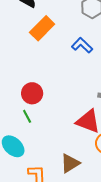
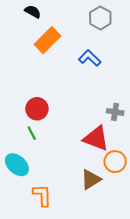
brown triangle: (70, 163) -> (91, 179), moved

